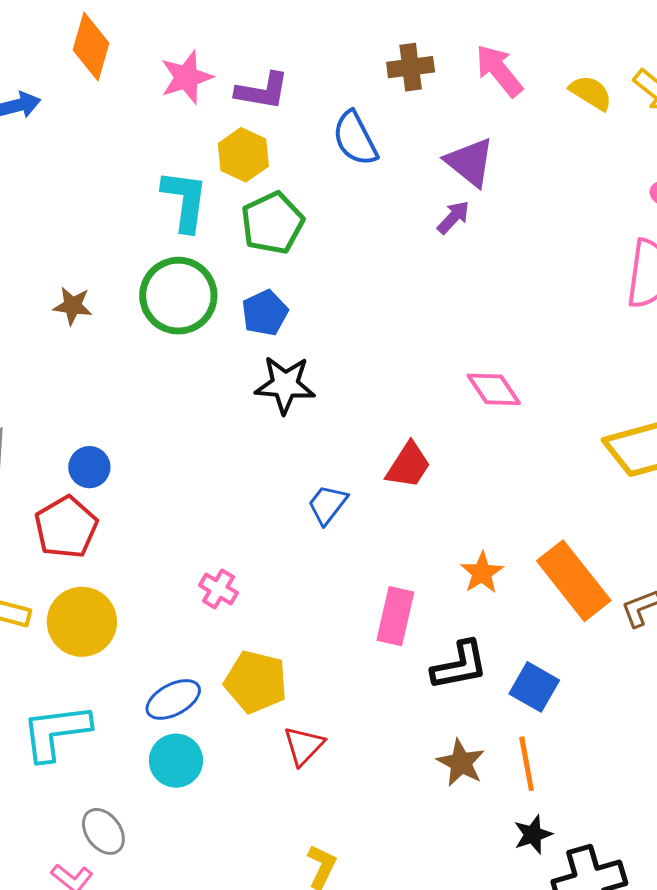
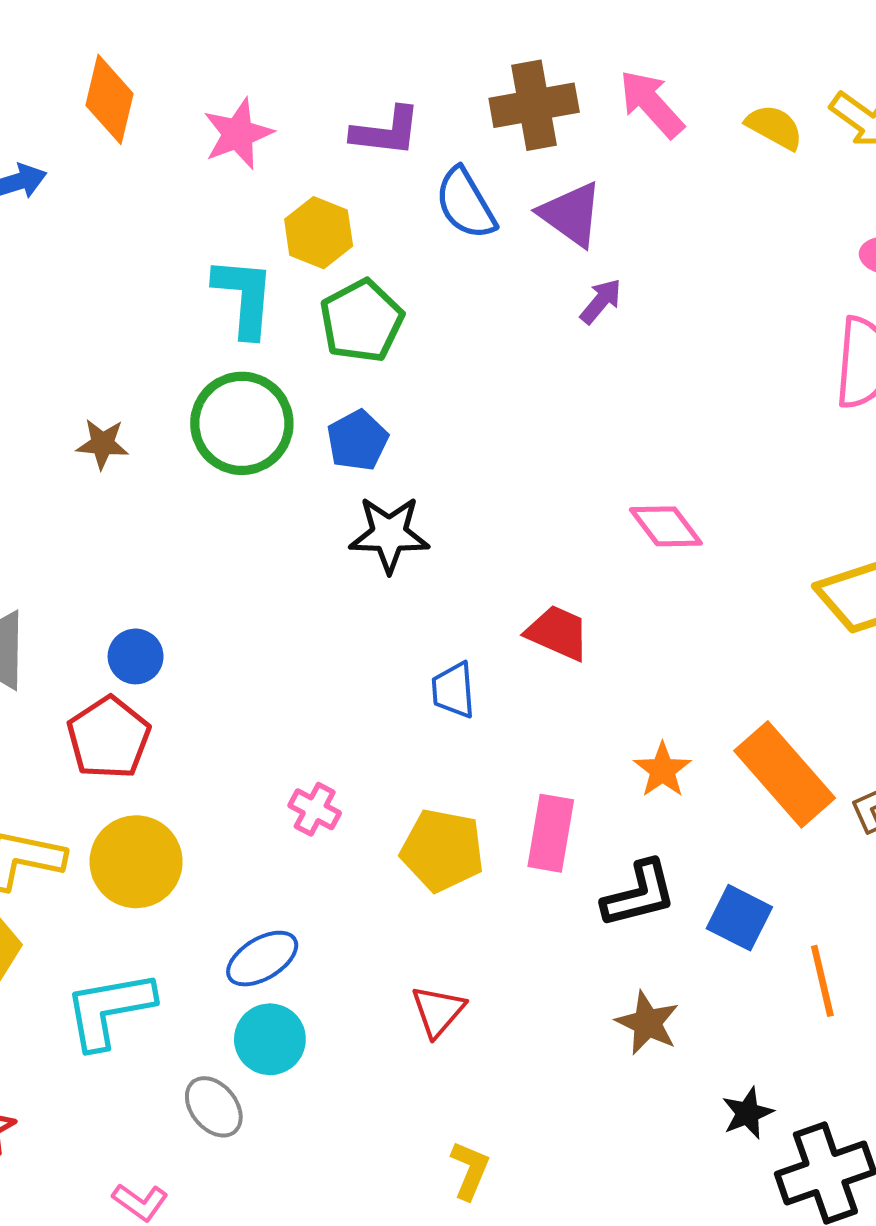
brown cross: (411, 67) -> (534, 105), size x1.4
purple L-shape: (262, 91) -> (386, 131), moved
purple triangle: (470, 162) -> (571, 214), moved
red trapezoid: (408, 465) -> (558, 633), turned -96
blue trapezoid: (327, 505) -> (453, 690), turned -39
yellow pentagon: (256, 682) -> (442, 850), moved
orange line: (527, 764) -> (822, 981), moved
gray ellipse: (103, 831) -> (214, 1107), moved

